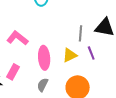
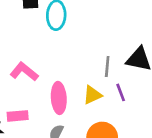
pink rectangle: (13, 72) -> (18, 116), turned 56

